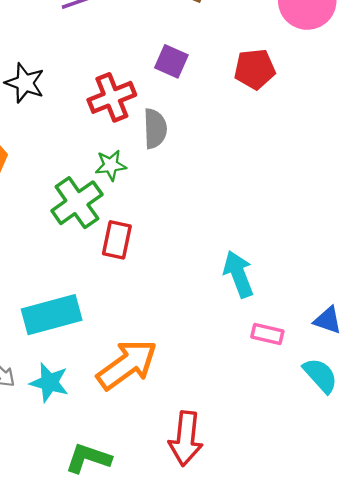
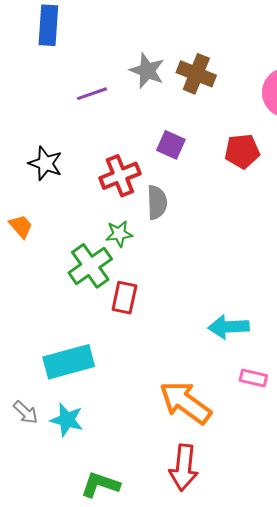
cyan arrow: (238, 274) -> (229, 327), turned -72
orange arrow: (127, 365) -> (185, 402), moved, turned -108

